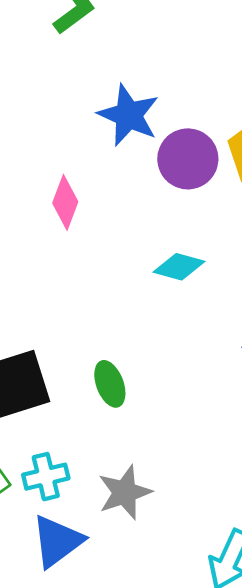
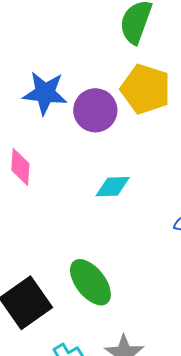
green ellipse: (110, 384) -> (90, 282), size x1.5

